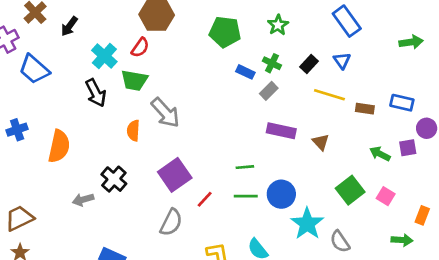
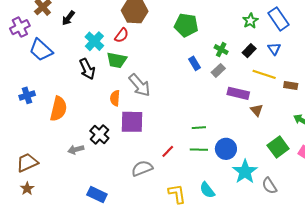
green star: (278, 25) -> (250, 21), moved
blue rectangle: (245, 72) -> (195, 63), moved, turned 32
purple rectangle: (281, 131) -> (238, 93), moved
purple square: (175, 175) -> (132, 122), moved, turned 35
gray semicircle: (171, 222) -> (142, 168), turned -140

